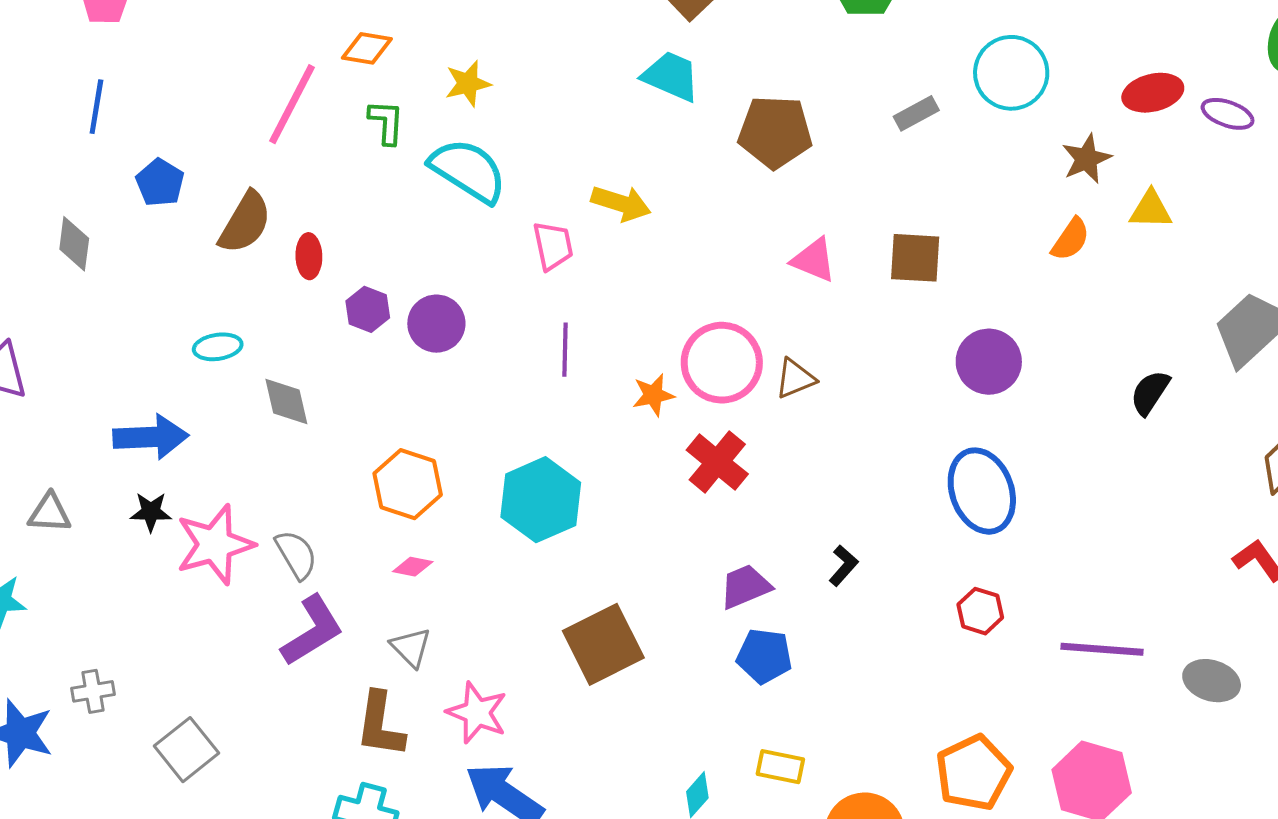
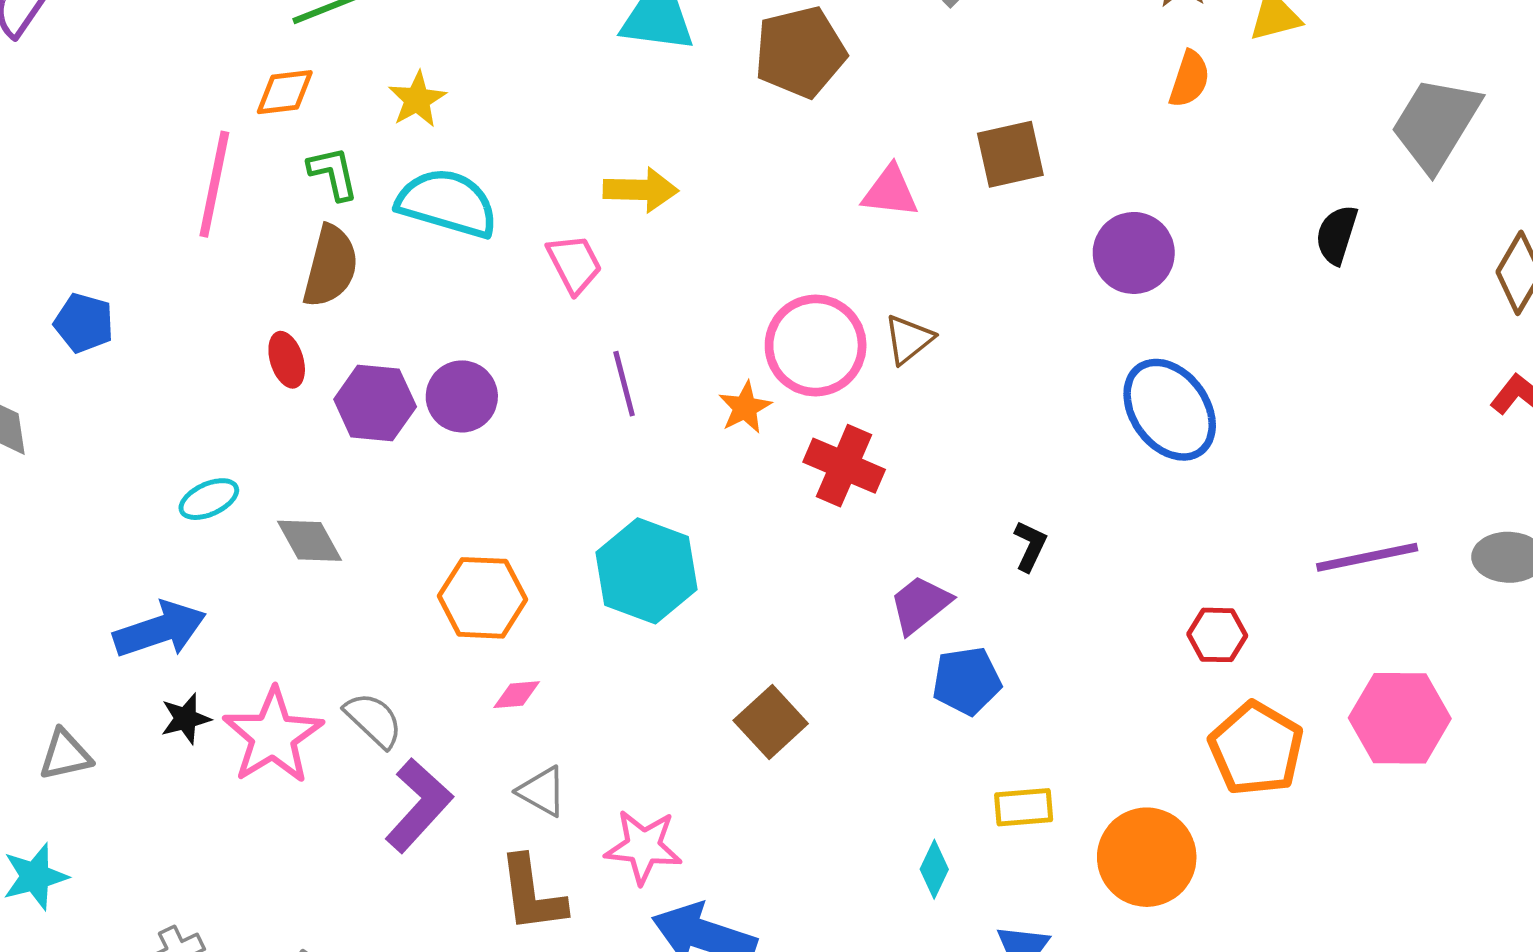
brown semicircle: (245, 223) -> (331, 266), moved
purple hexagon: (368, 309) -> (375, 403), size x1.4
red hexagon: (980, 611) -> (1217, 635), moved
brown square: (603, 644) -> (771, 722), size x0.7

